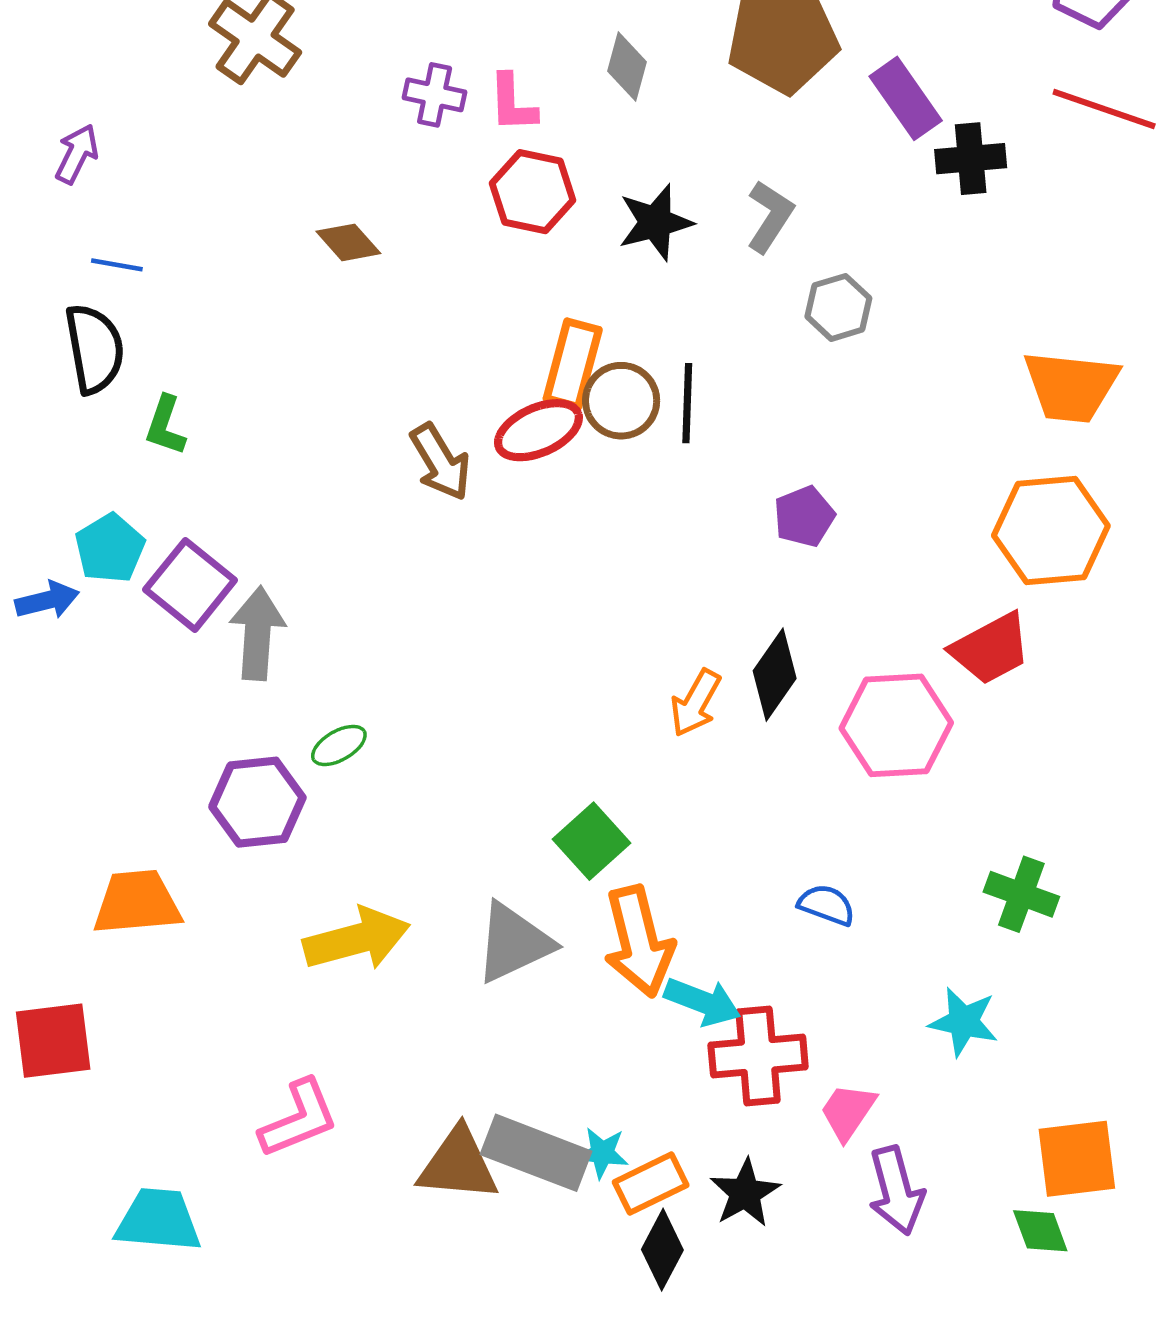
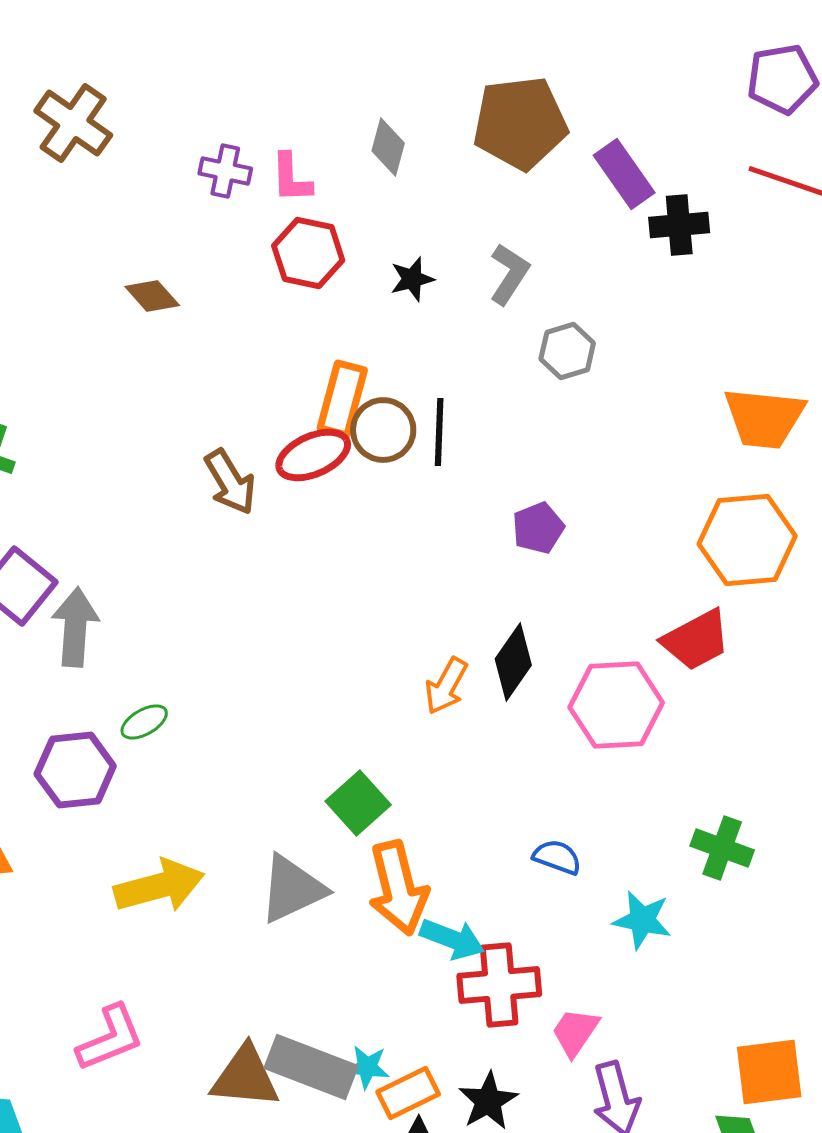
black star: (655, 222) -> (412, 279), size x0.7
cyan star: (964, 1022) -> (642, 920), moved

